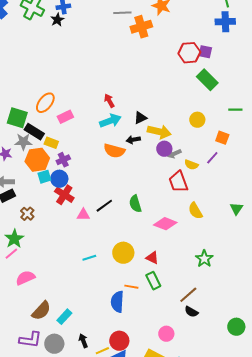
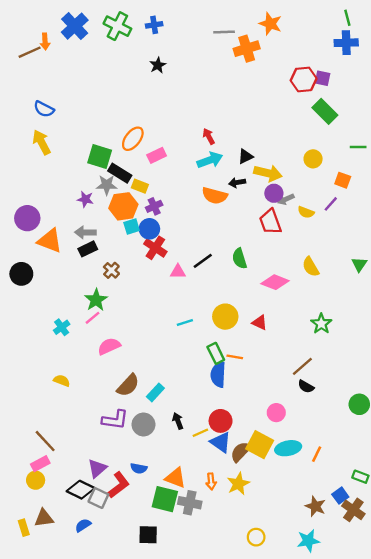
black star: (57, 20) -> (158, 65), moved
red trapezoid: (178, 182) -> (270, 222), moved
green rectangle: (153, 281) -> (216, 353), moved

